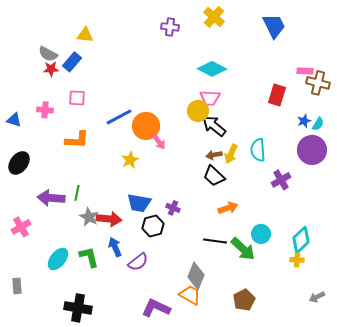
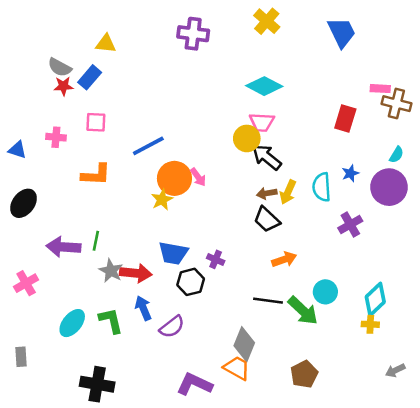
purple cross: (170, 27) -> (193, 34), moved, size x1.4
blue star: (304, 121) -> (350, 173), moved
orange circle: (146, 126) -> (174, 178), moved

